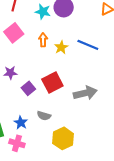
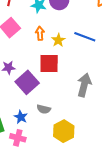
red square: (52, 82) -> (49, 63), moved, turned 30
purple square: (28, 88) -> (27, 82), size x1.6
gray arrow: (85, 93) -> (84, 85), turned -60

